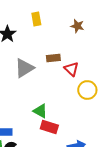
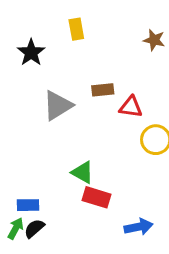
brown star: (77, 26) -> (154, 40), moved
red triangle: (71, 69) -> (131, 107), turned -35

